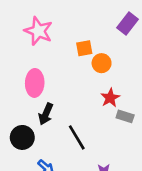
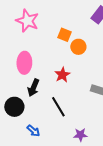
orange square: (84, 48) -> (64, 35), turned 32
red star: (110, 98) -> (62, 75), moved

